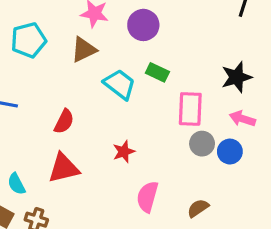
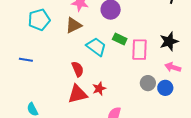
pink rectangle: (190, 109) -> (139, 50), moved
red semicircle: (64, 121) -> (78, 69), moved, turned -49
red triangle: (64, 168) -> (77, 94), moved

